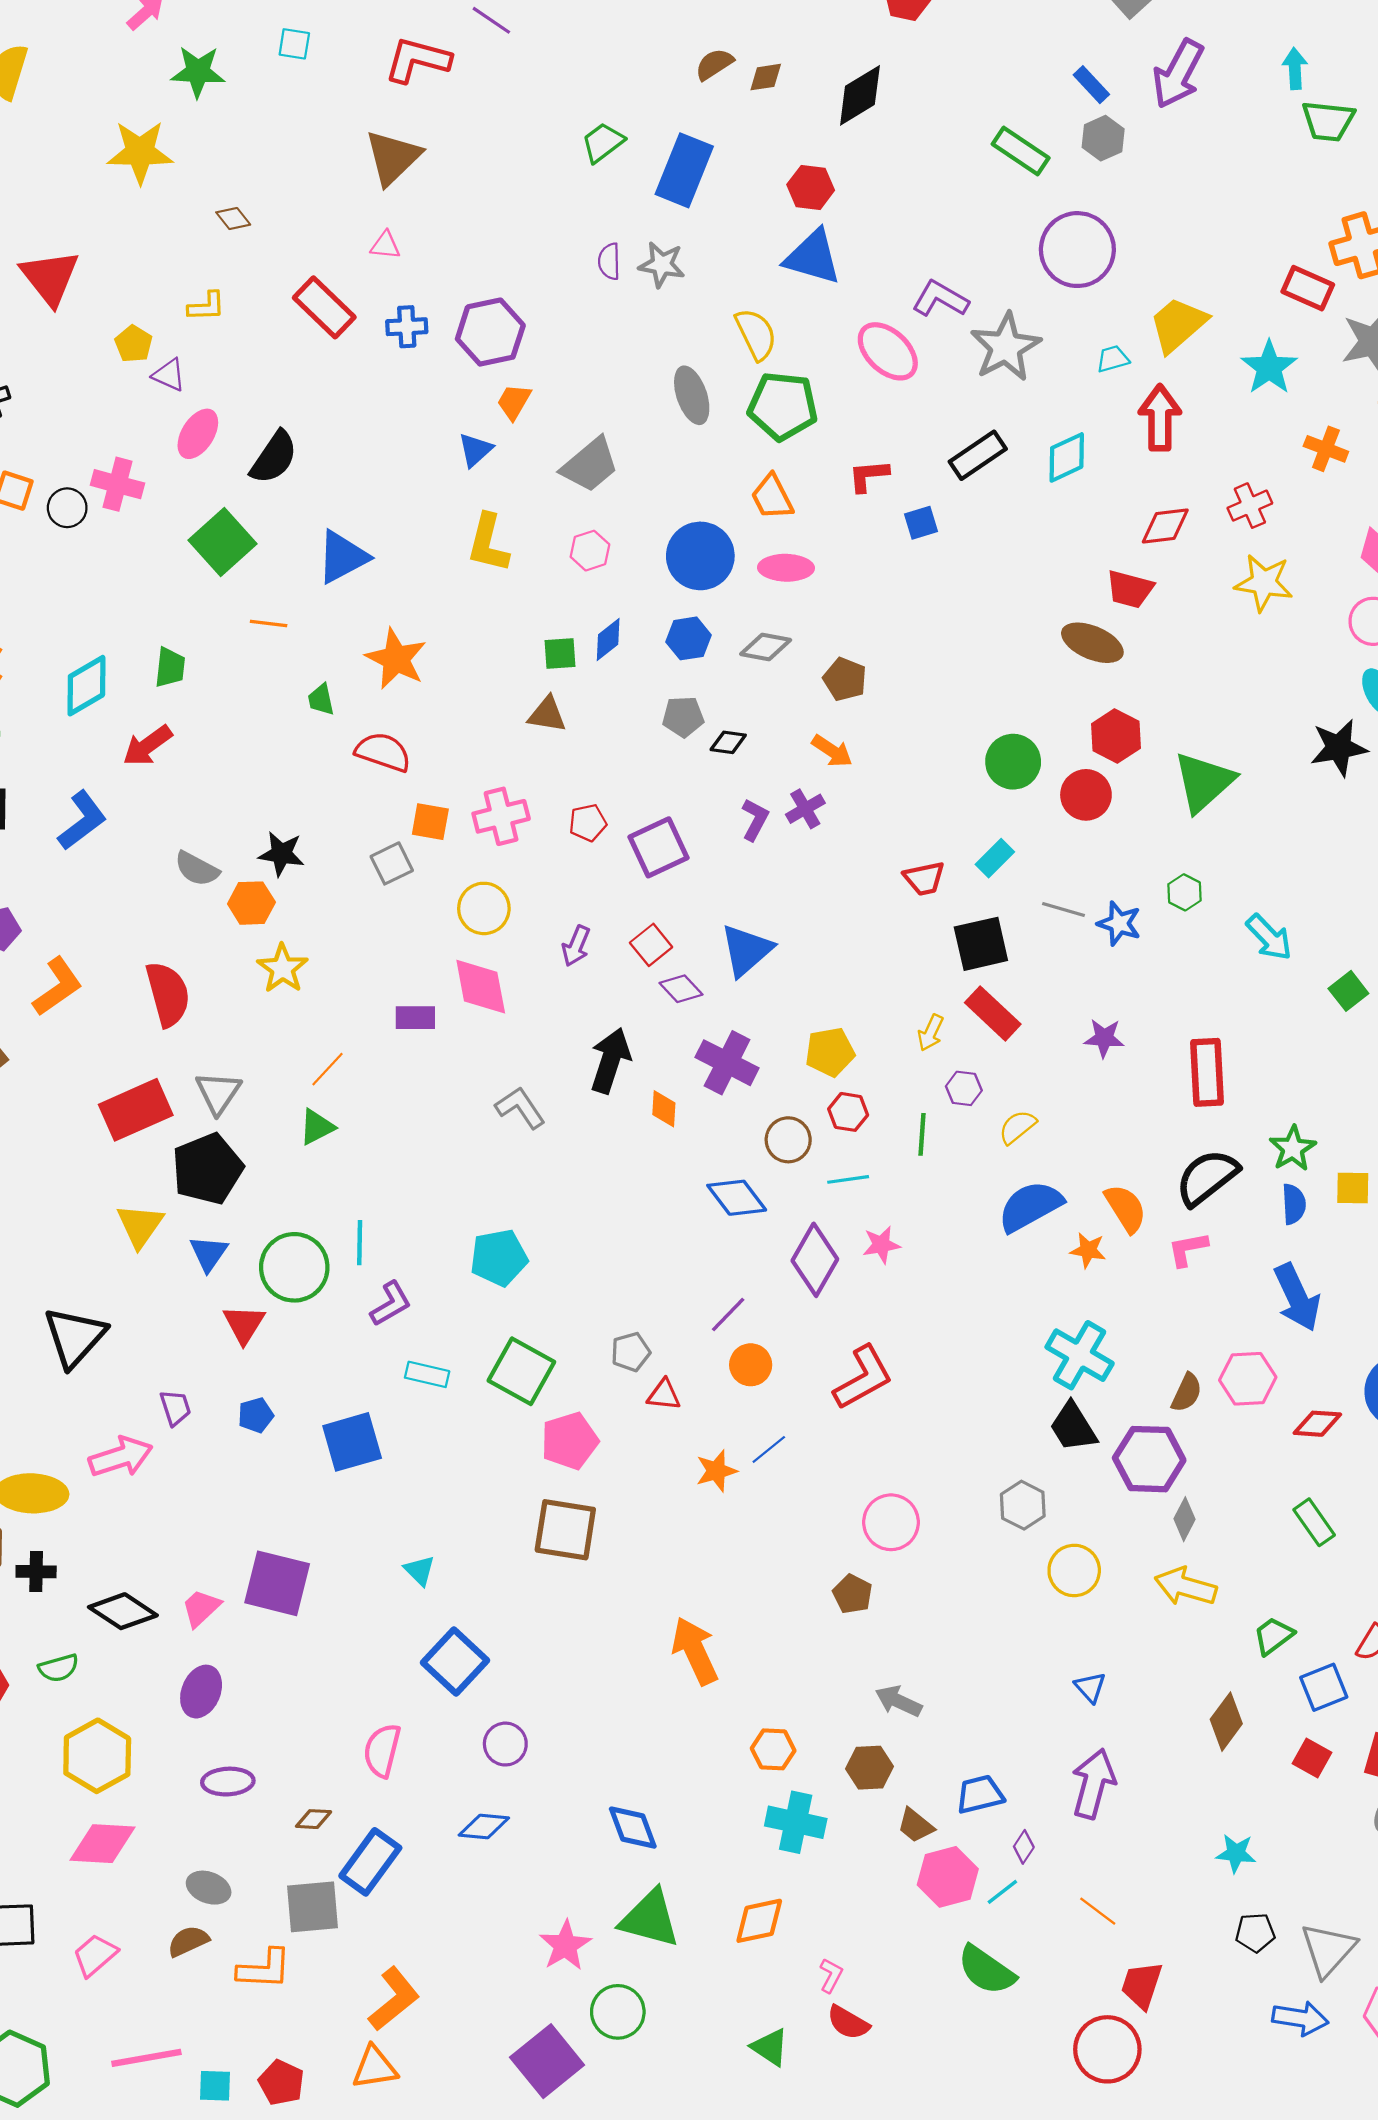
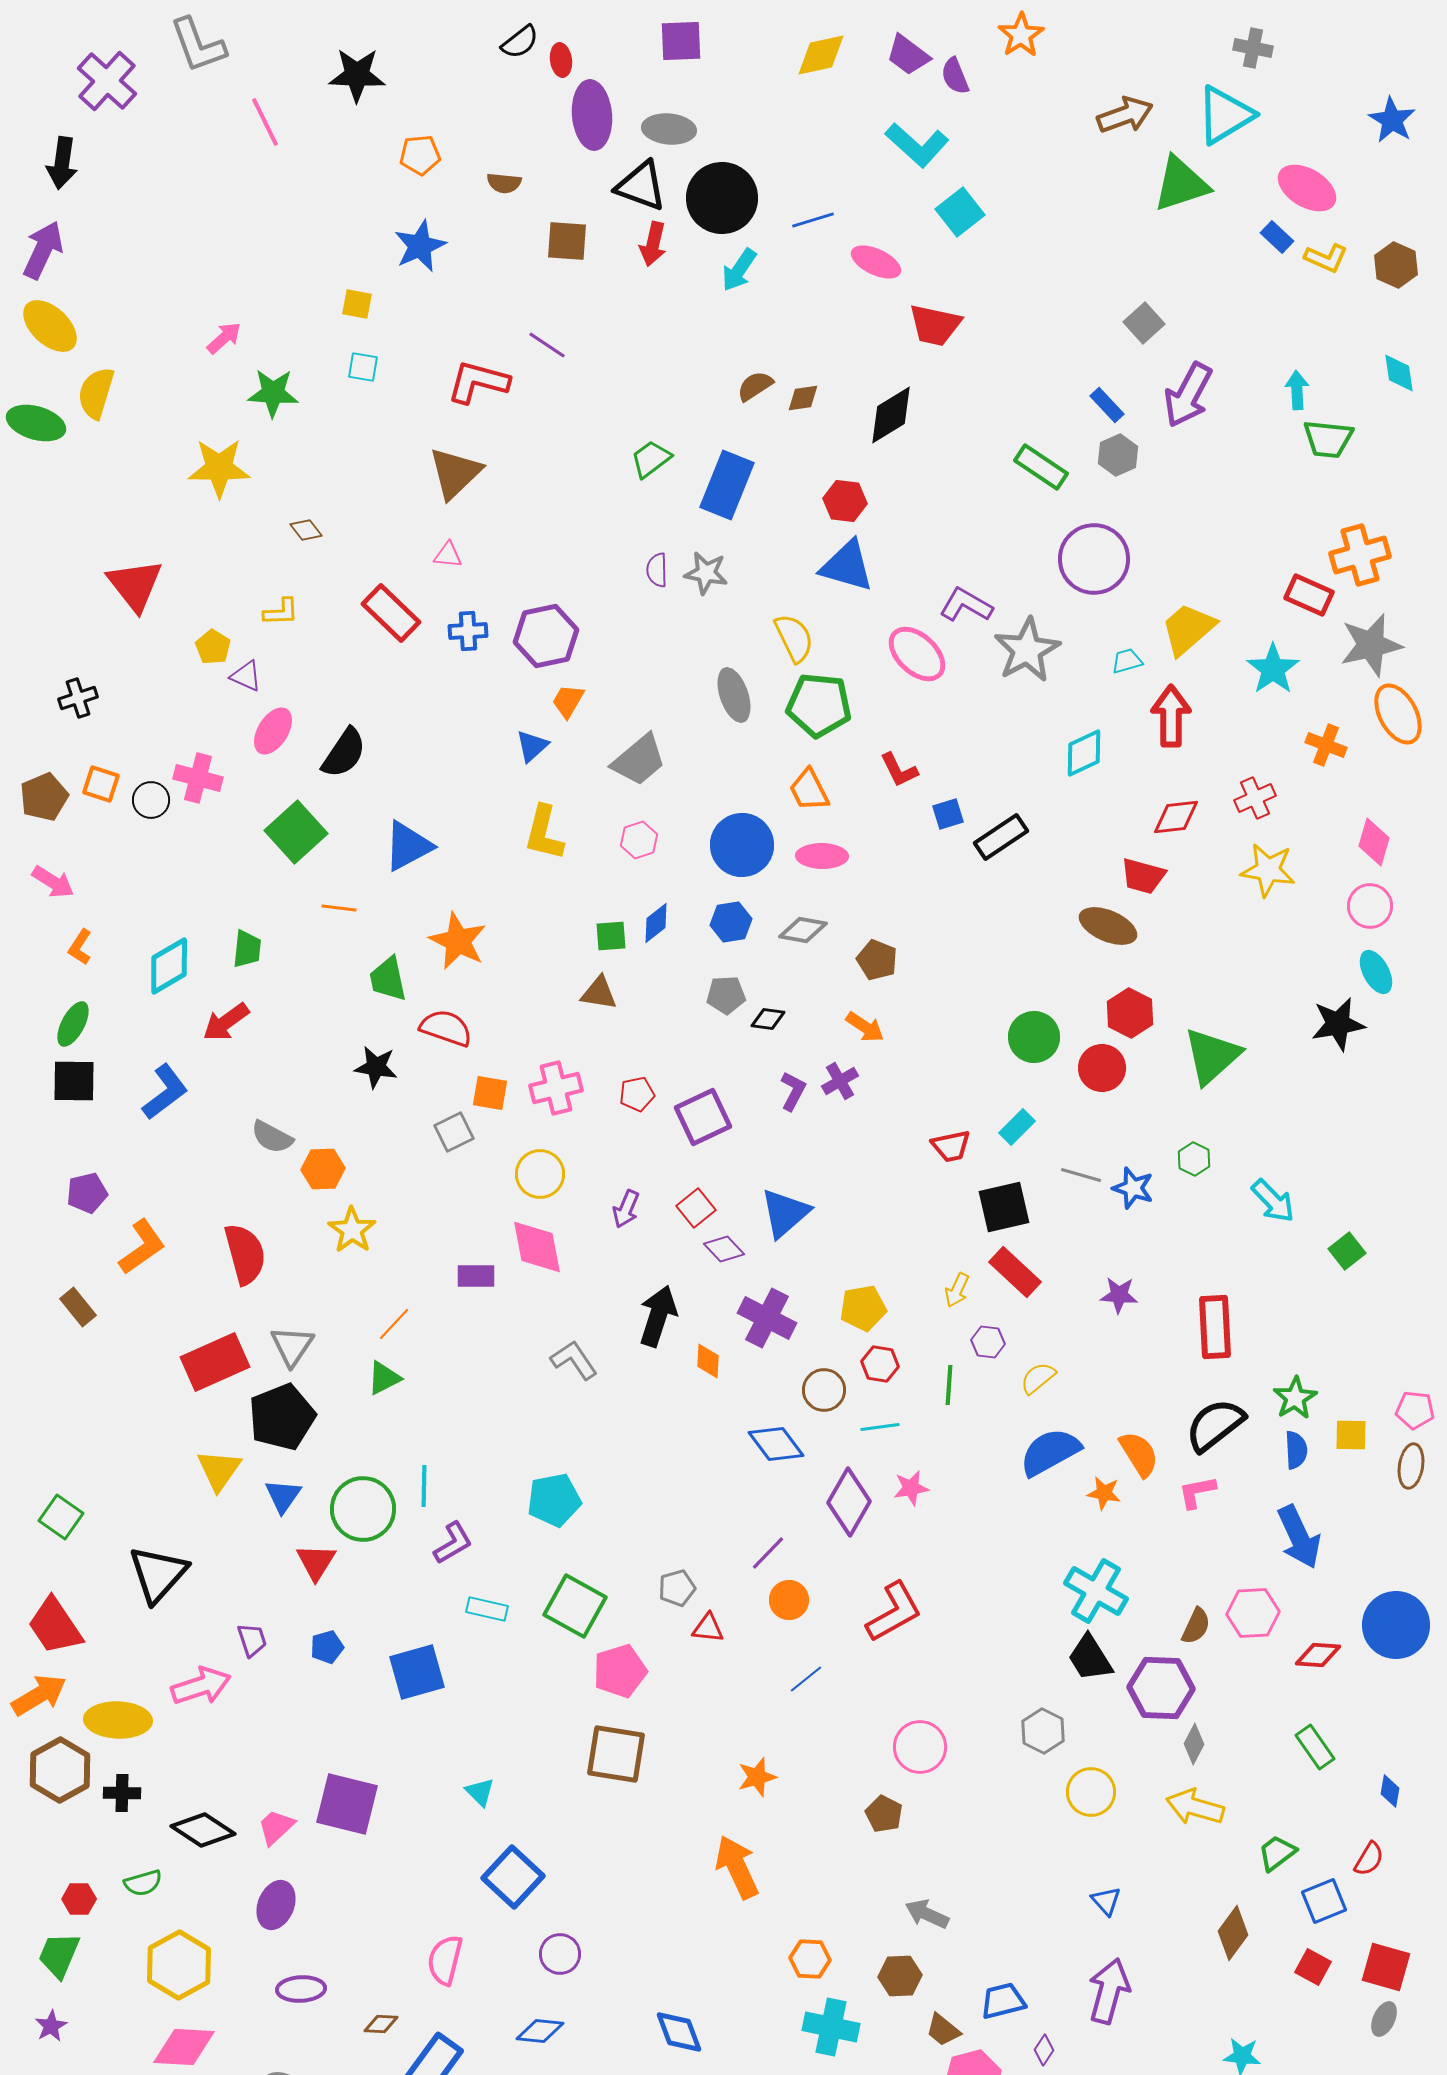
black rectangle: (978, 455) -> (1001, 837), moved
red L-shape: (868, 476) -> (899, 770), turned -111
green trapezoid: (321, 700) -> (388, 979), size x1.5
black star: (281, 854) -> (376, 1067), moved
orange star: (716, 1471) -> (757, 1777), moved

